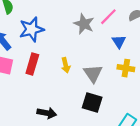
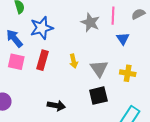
pink line: (108, 17) -> (113, 16), turned -42
yellow cross: (126, 68) -> (128, 73), moved
black square: (92, 102) -> (98, 96), turned -30

